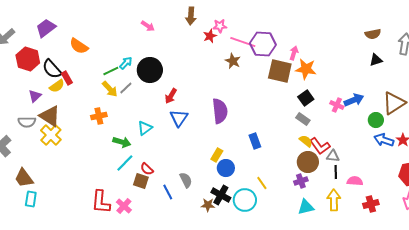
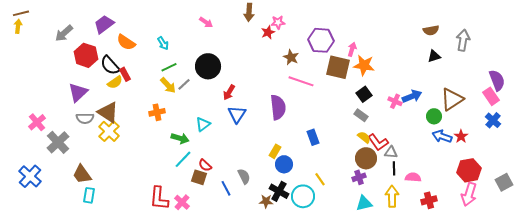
pink line: (243, 42) -> (301, 81), moved
orange semicircle: (79, 46) -> (126, 42), moved
cyan arrow: (126, 63) -> (163, 43), moved, turned 104
purple triangle: (35, 96) -> (78, 92), moved, size x1.5

